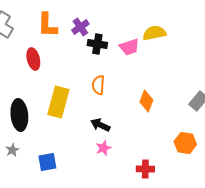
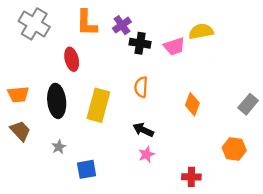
black ellipse: (19, 115) -> (57, 101), moved
gray star: (12, 150) -> (59, 147), moved

